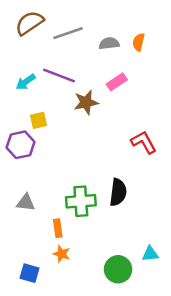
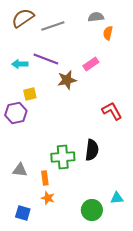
gray semicircle: (109, 43) -> (96, 17), moved
cyan arrow: (26, 82) -> (20, 64), turned 35
gray triangle: (26, 203) -> (20, 170), moved

